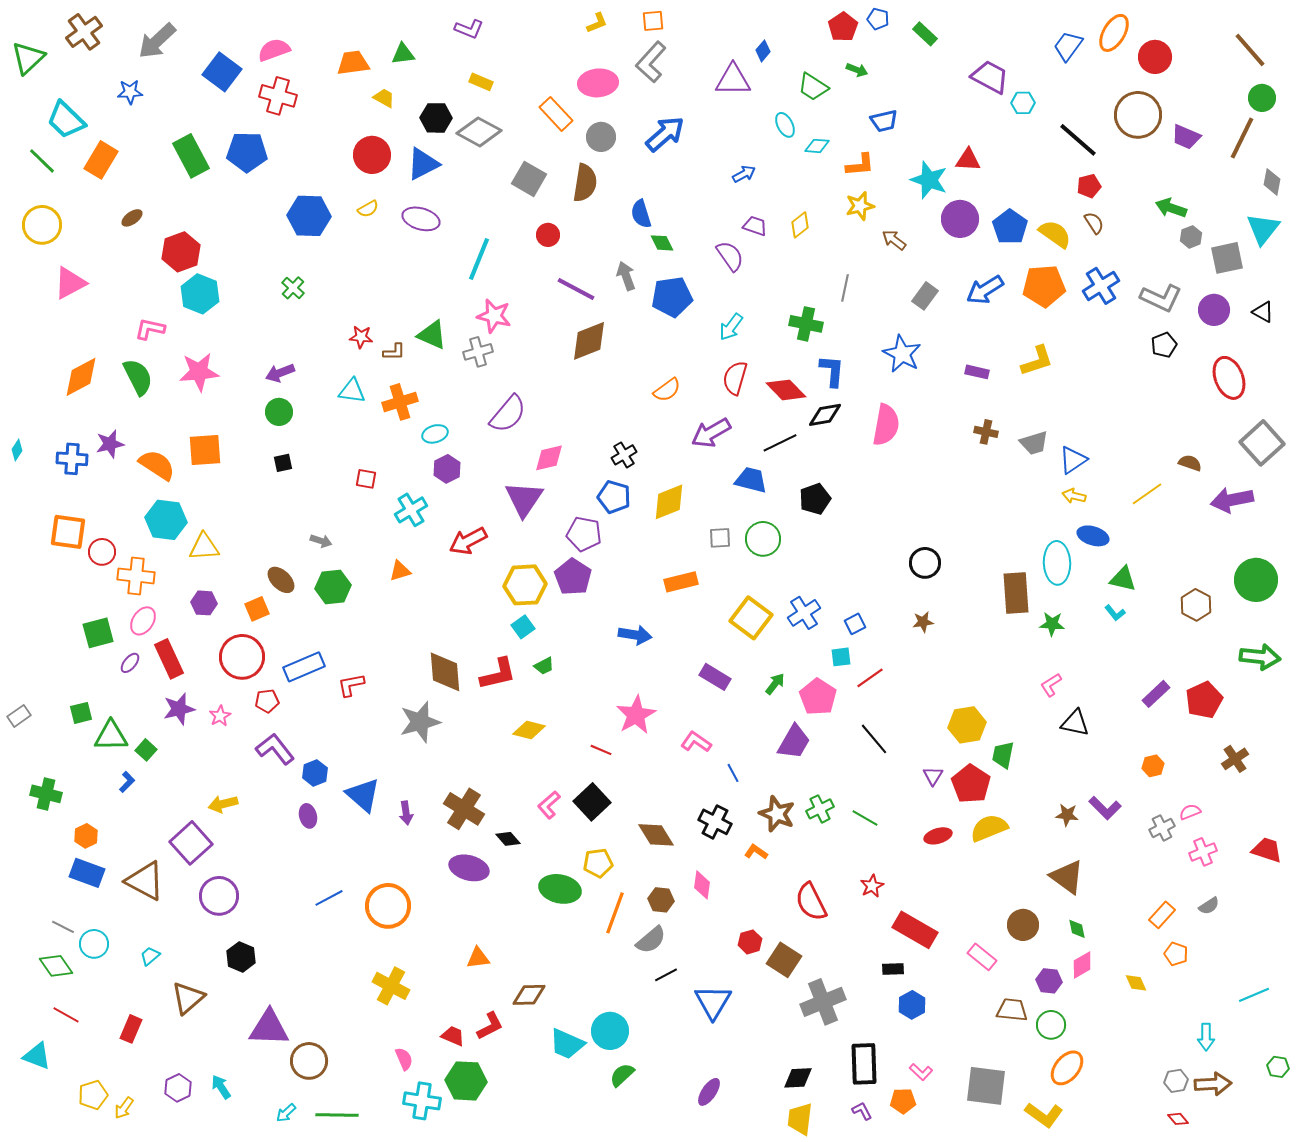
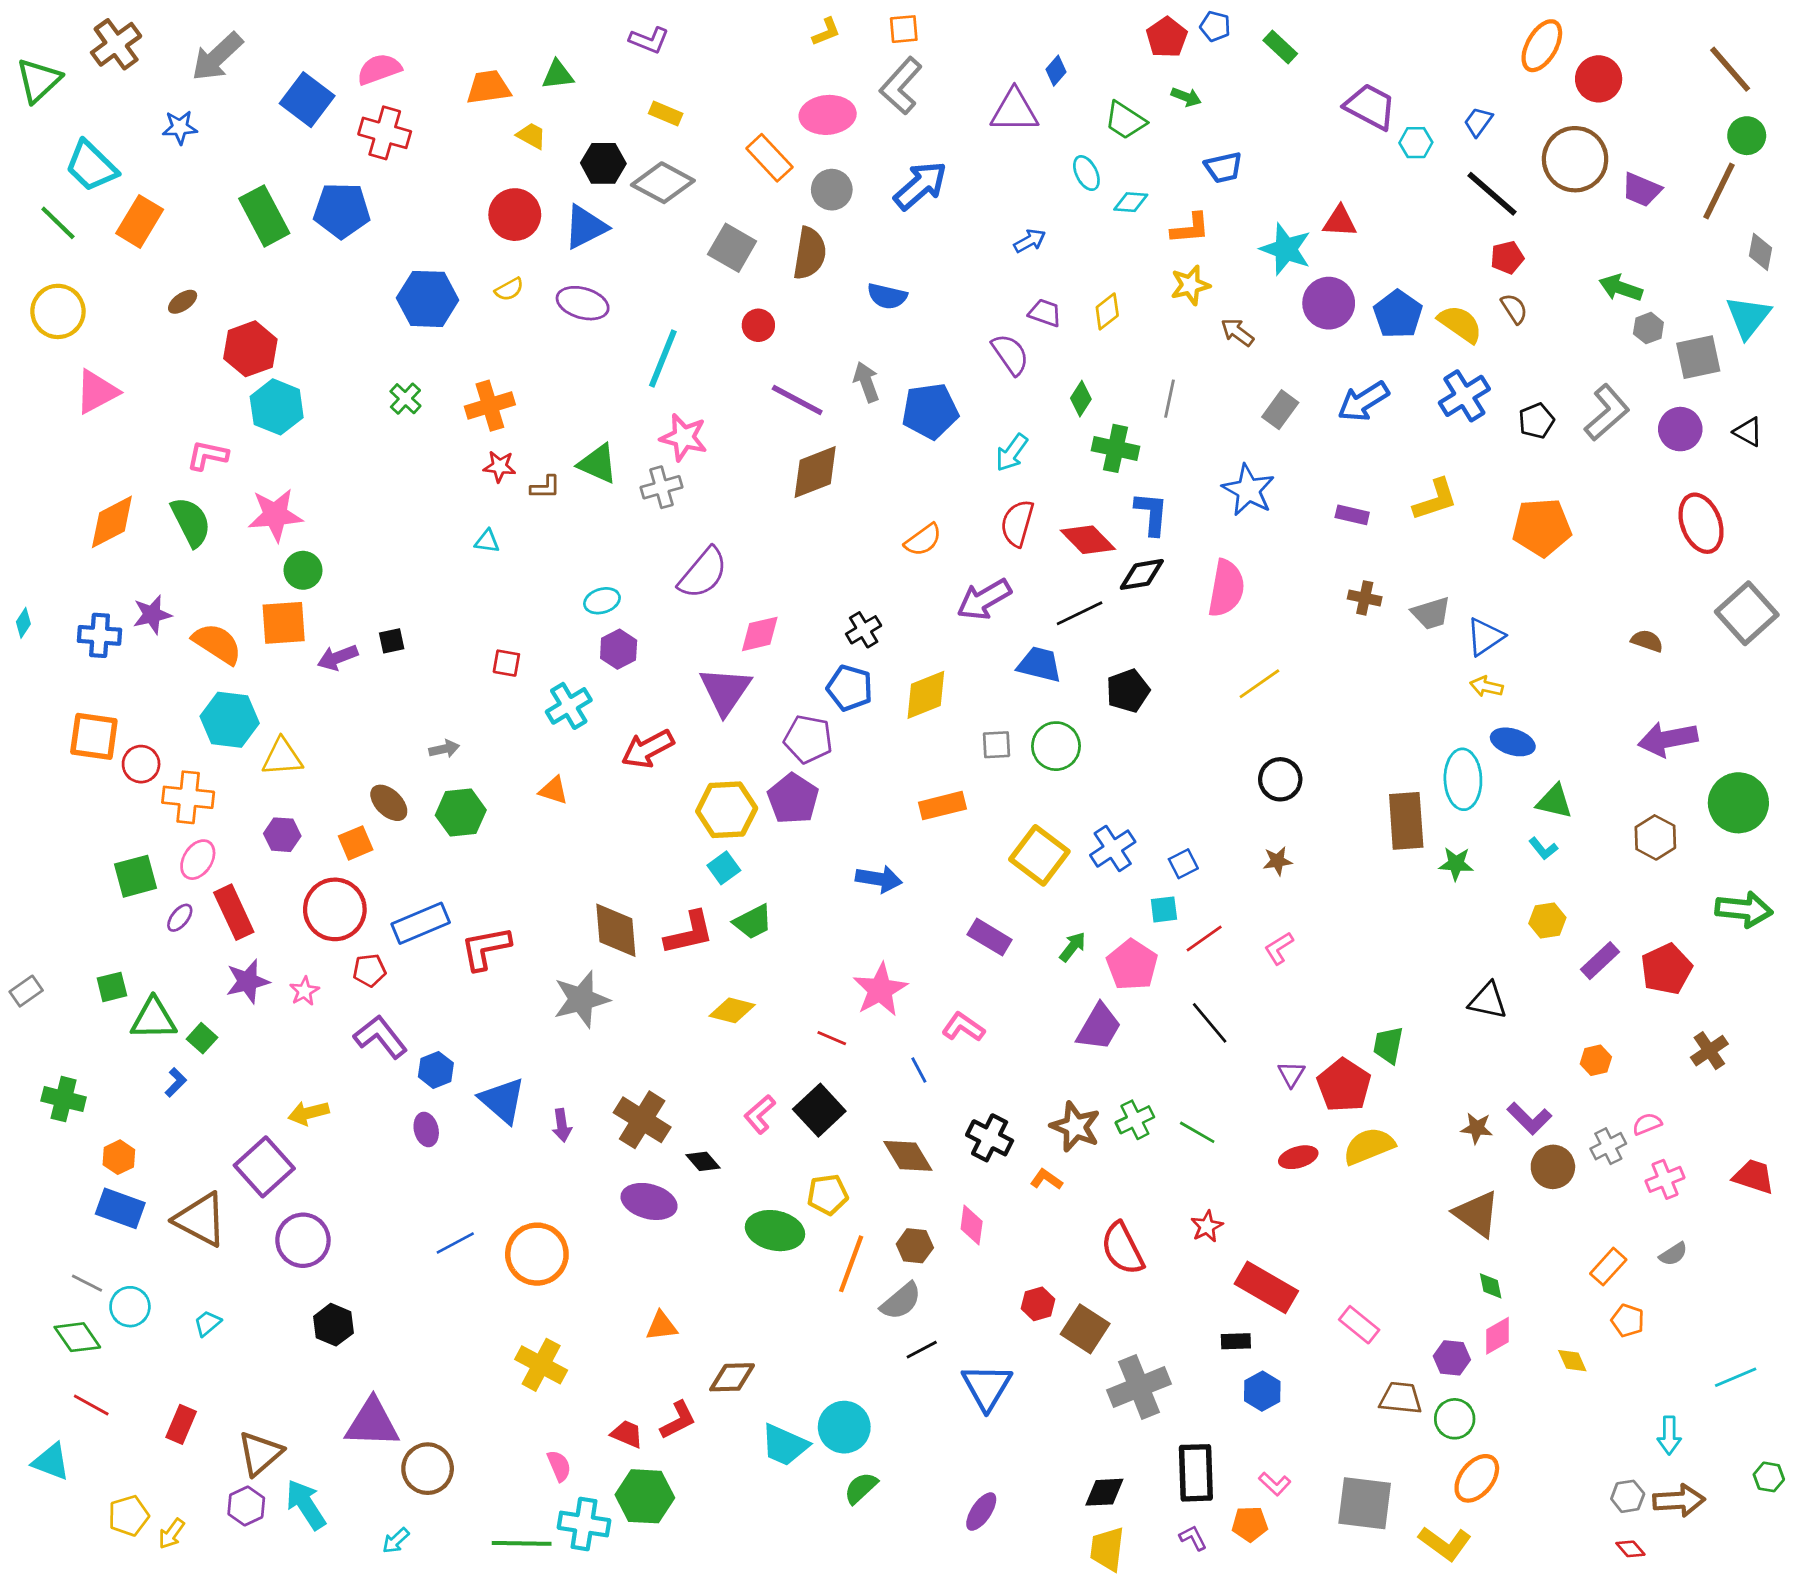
blue trapezoid: (1068, 46) -> (1478, 122), moved, size x0.7
blue semicircle: (641, 214) -> (887, 296), turned -60
green diamond: (662, 243) -> (1081, 399), moved, turned 60
orange pentagon: (1044, 286) -> (1542, 527), moved
blue cross: (1101, 286) -> (1464, 396), moved
gray L-shape: (1161, 298) -> (1607, 412), turned -66
black pentagon: (1164, 345) -> (1536, 421), moved
purple arrow: (280, 373) -> (338, 657), moved
cyan triangle: (352, 391) -> (487, 541), size x0.7
orange cross: (400, 402) -> (490, 406), moved
green circle: (279, 412) -> (303, 570), moved
yellow line: (1147, 494) -> (1259, 684), moved
purple arrow: (1232, 500) -> (1668, 739), moved
gray arrow: (321, 541) -> (444, 749), turned -30
orange triangle: (400, 571) -> (554, 790), turned 35
green trapezoid: (544, 666) -> (753, 922), size x1.4
red L-shape: (351, 685) -> (486, 948), size x1.4
pink L-shape: (1051, 685) -> (1279, 948), moved
yellow hexagon: (967, 725) -> (1547, 920), moved, size x0.7
blue line: (733, 773) -> (919, 1070), moved
brown circle: (1023, 925) -> (1553, 1167), moved
brown triangle: (188, 998) -> (260, 1453), moved
cyan arrow: (221, 1087) -> (306, 1505), size x1.5
green line: (337, 1115) -> (522, 1543), moved

